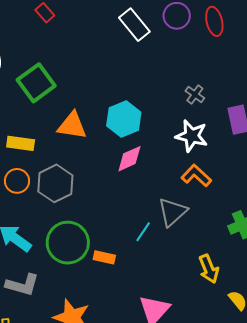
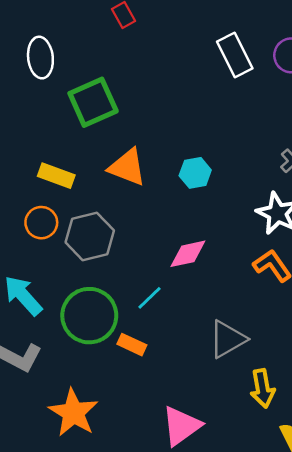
cyan hexagon: (124, 119) -> (195, 173), size x0.7
pink diamond: (129, 159) -> (188, 254), moved
gray triangle: (172, 212) -> (228, 339), moved
cyan line: (143, 232) -> (150, 298), moved

